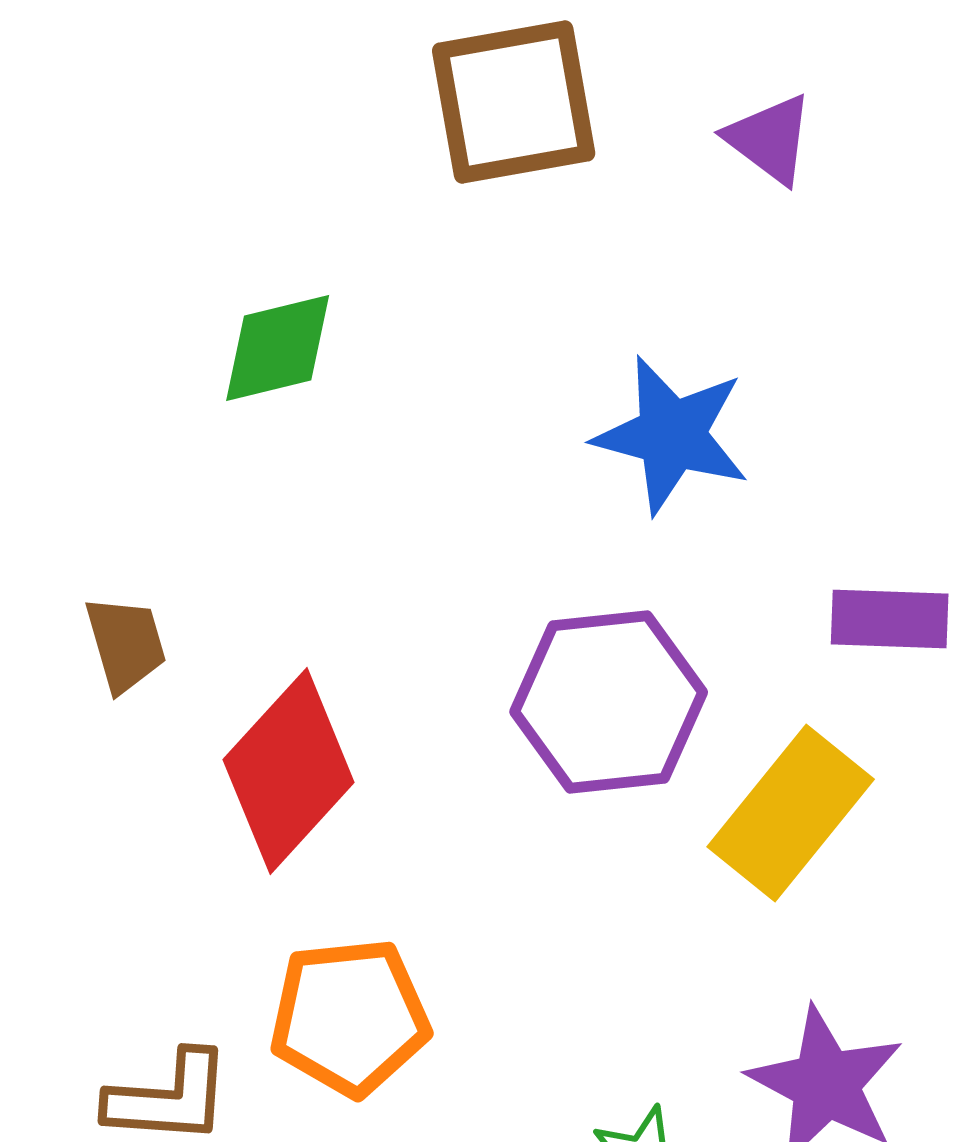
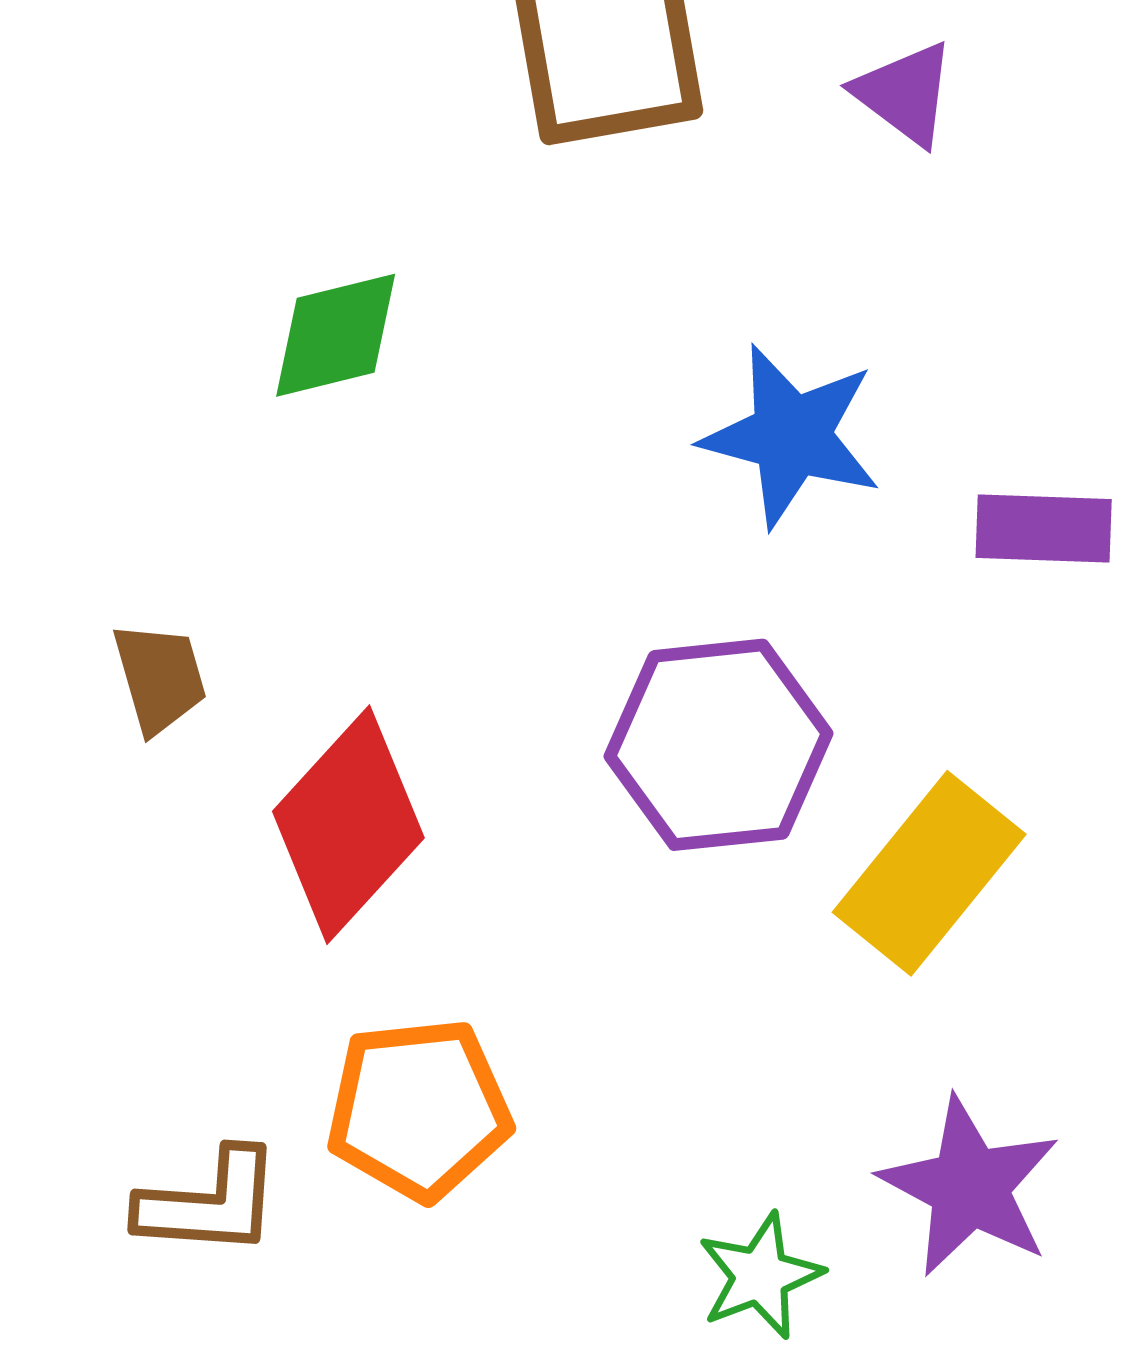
purple rectangle: (890, 619) -> (1044, 528), moved

